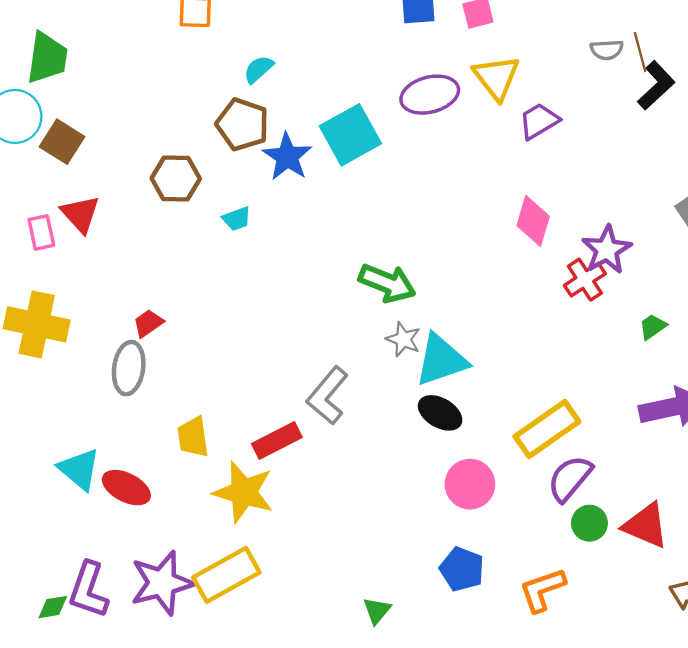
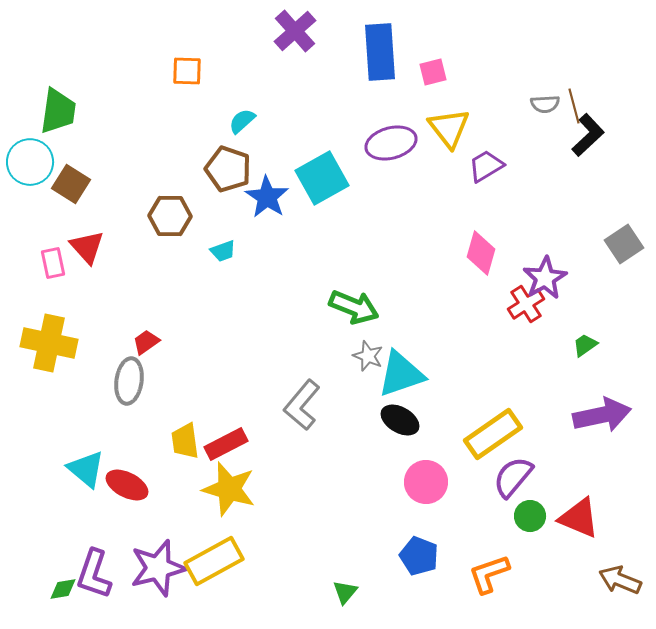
red rectangle: (277, 440) -> (226, 444), moved

